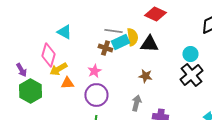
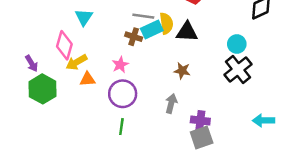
cyan triangle: (64, 32) -> (84, 17), turned 35

